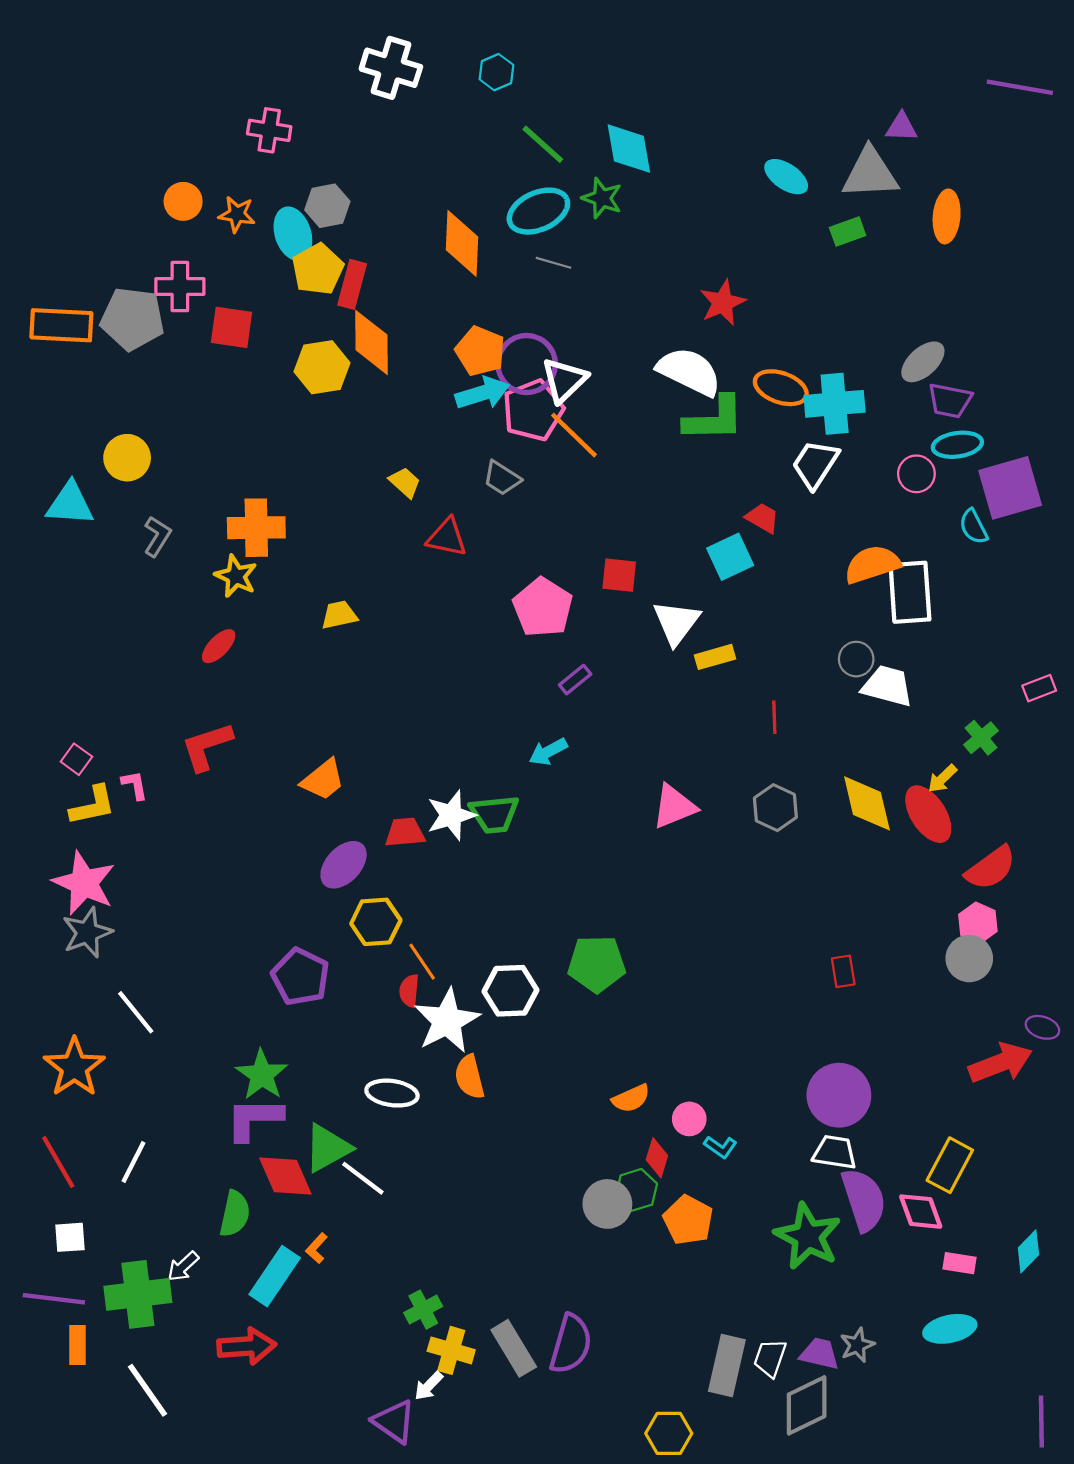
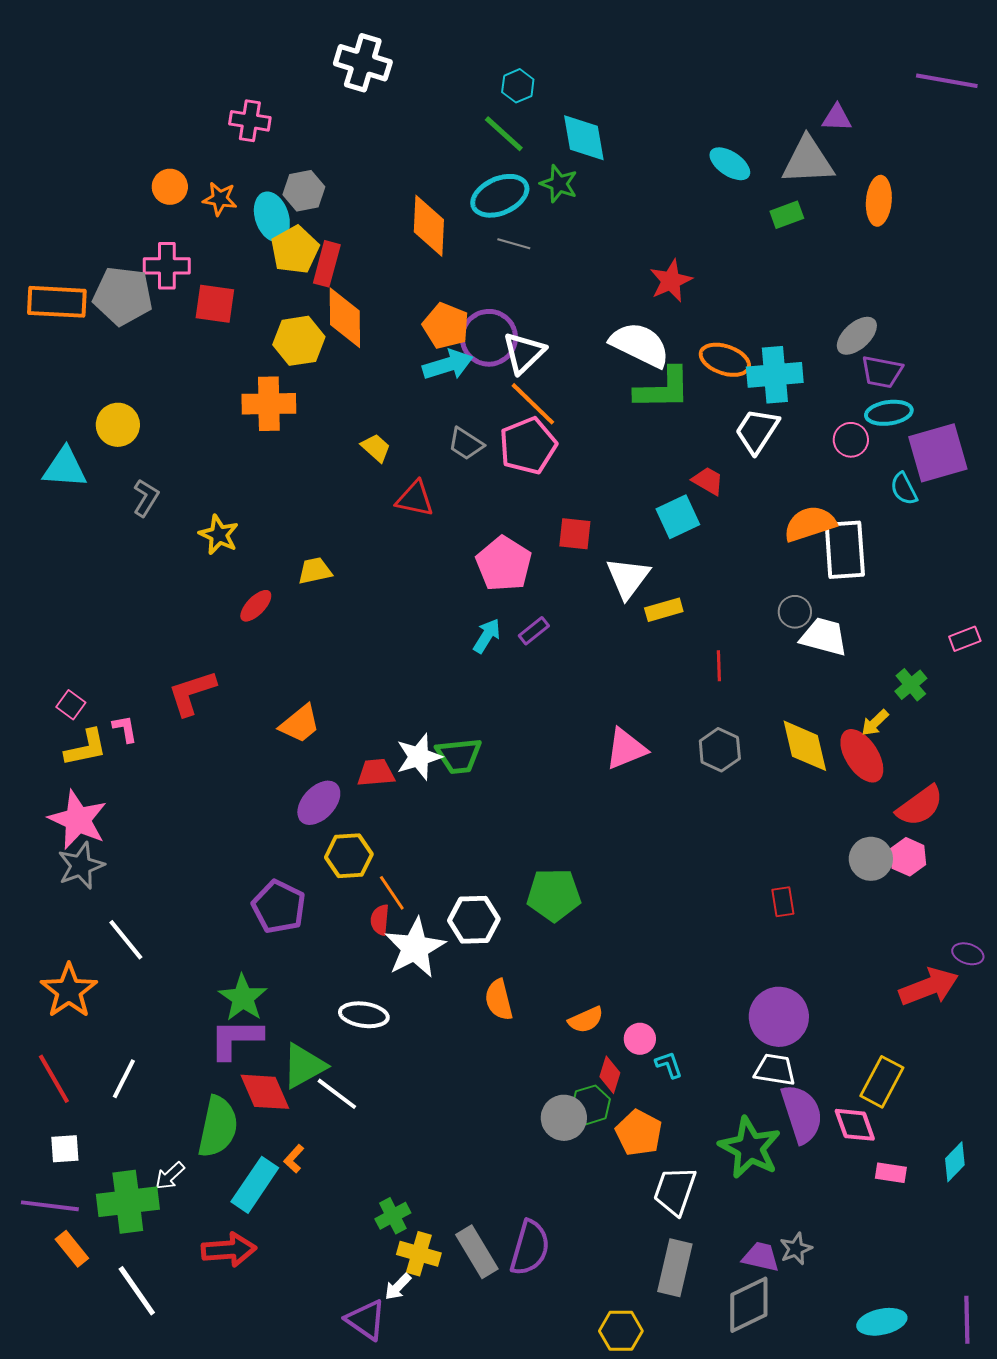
cyan hexagon: (496, 72) -> (518, 86), moved
pink pentagon: (533, 410) -> (528, 446), moved
orange cross: (256, 528) -> (269, 404), moved
red ellipse: (219, 646) -> (256, 606), moved
cyan arrow: (548, 752) -> (487, 636), moved, turned 150
gray circle: (969, 958) -> (871, 859), moved
orange semicircle: (470, 1077) -> (499, 1000), moved
cyan L-shape: (720, 1147) -> (669, 1065), turned -144
green semicircle: (235, 1214) -> (218, 1127), size x1.4
cyan ellipse: (950, 1329) -> (882, 1322), moved
orange rectangle: (78, 1345) -> (72, 1249), turned -39
white trapezoid: (770, 1358) -> (675, 1191), moved, size x1.4

